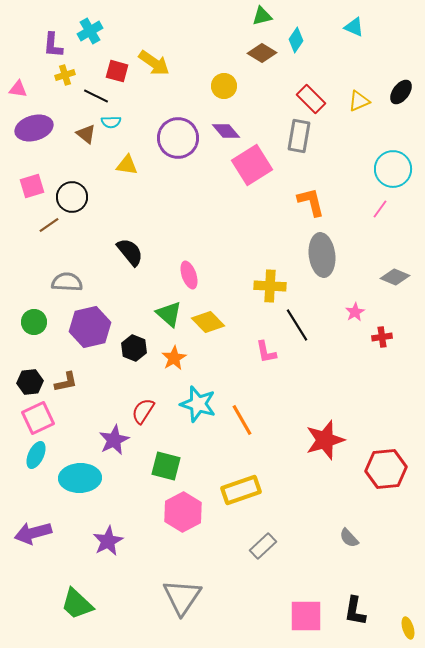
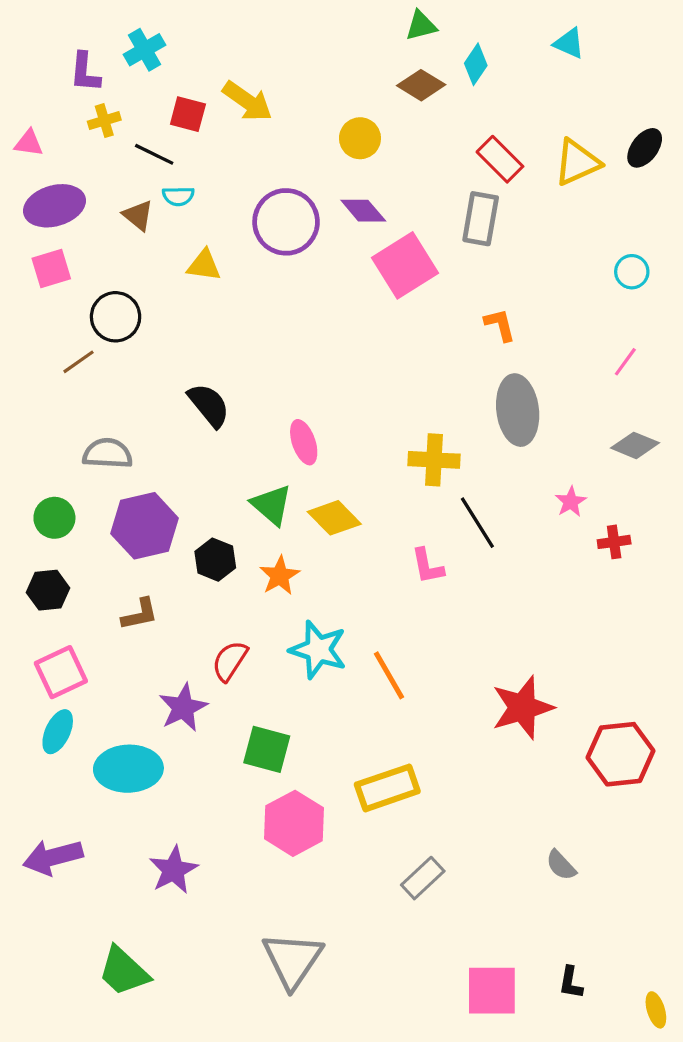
yellow triangle: (359, 101) -> (577, 162), size x1.4
cyan circle: (393, 169) -> (632, 272), size x0.6
pink square: (32, 186) -> (51, 269), moved
orange L-shape: (311, 202) -> (500, 325), size x0.7
pink line: (380, 209) -> (625, 362), moved
black hexagon: (30, 382) -> (48, 590), moved
brown L-shape: (66, 382) -> (140, 614), moved
black L-shape: (355, 611) -> (571, 983), size x0.7

